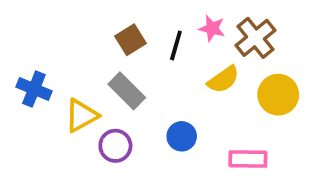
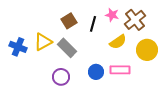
yellow triangle: (81, 115) -> (43, 42), moved
pink rectangle: (248, 159) -> (120, 70), moved

